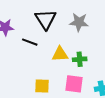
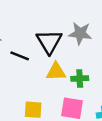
black triangle: (46, 19) -> (49, 42), moved

